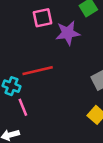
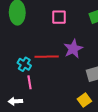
purple star: (68, 33) -> (73, 49), moved, turned -30

